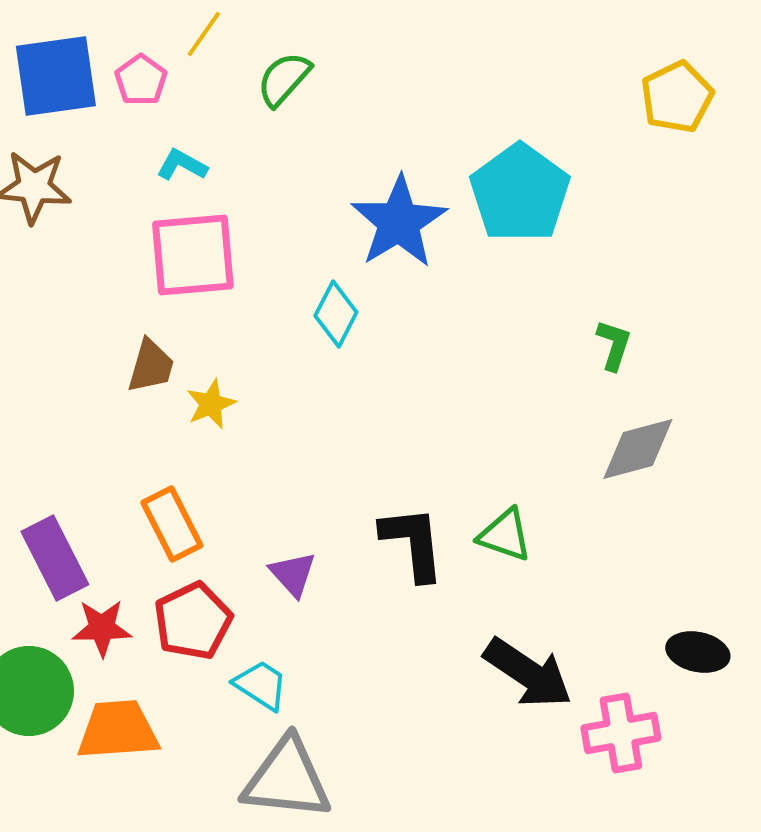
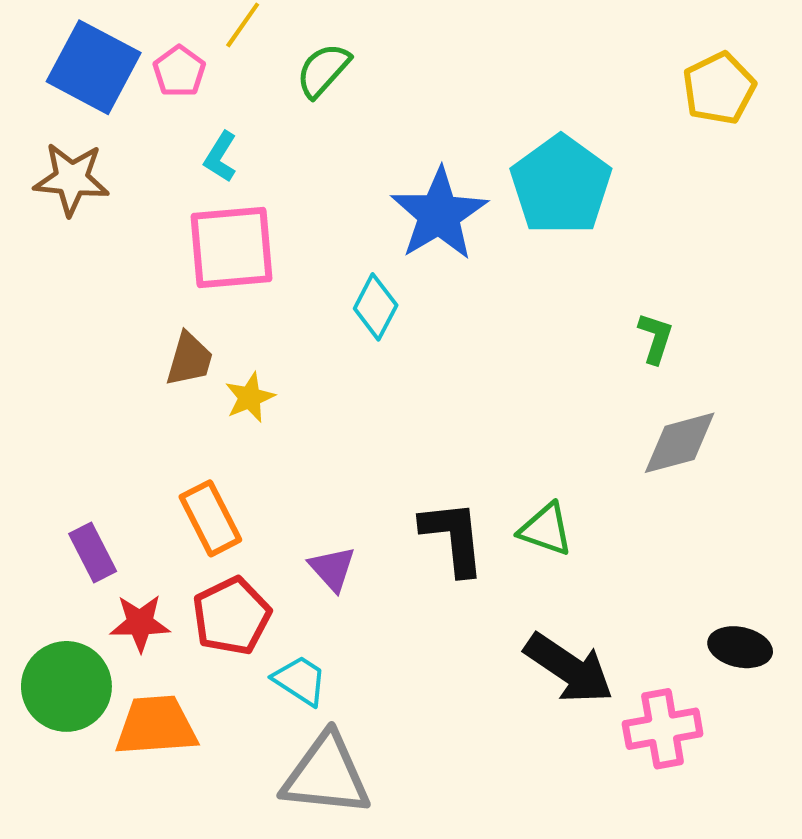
blue square: (56, 76) -> (94, 67), turned 36
cyan L-shape: (182, 165) -> (221, 157), turned -87
purple rectangle: (55, 558) -> (93, 553), size x0.7

